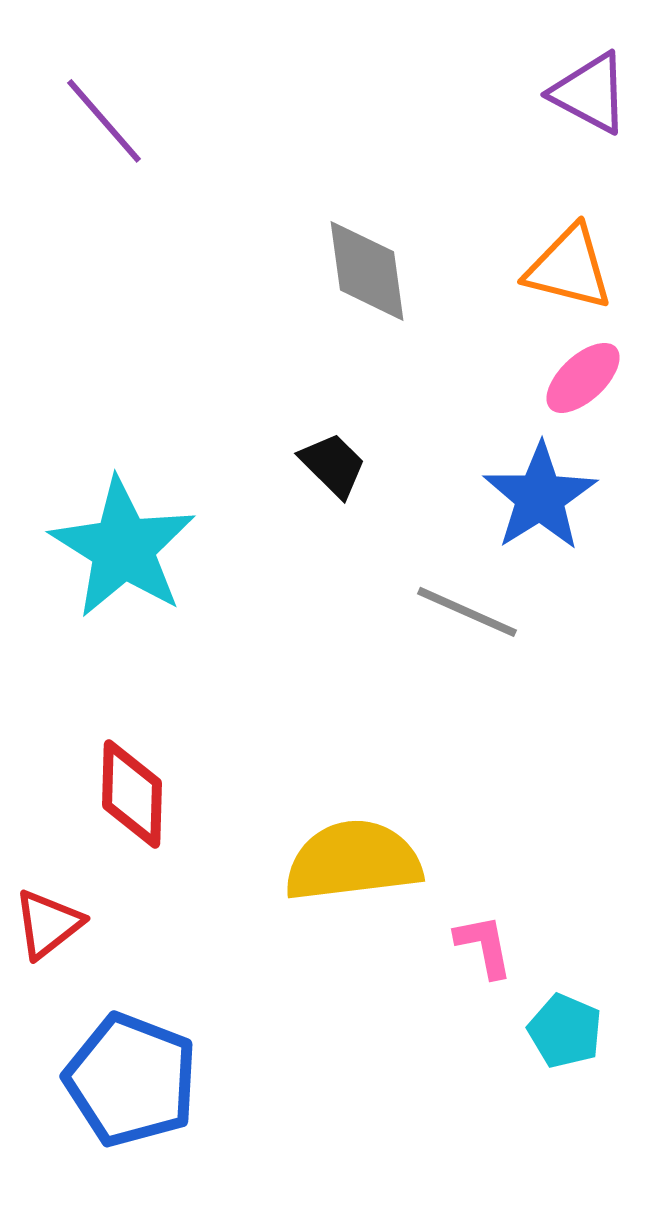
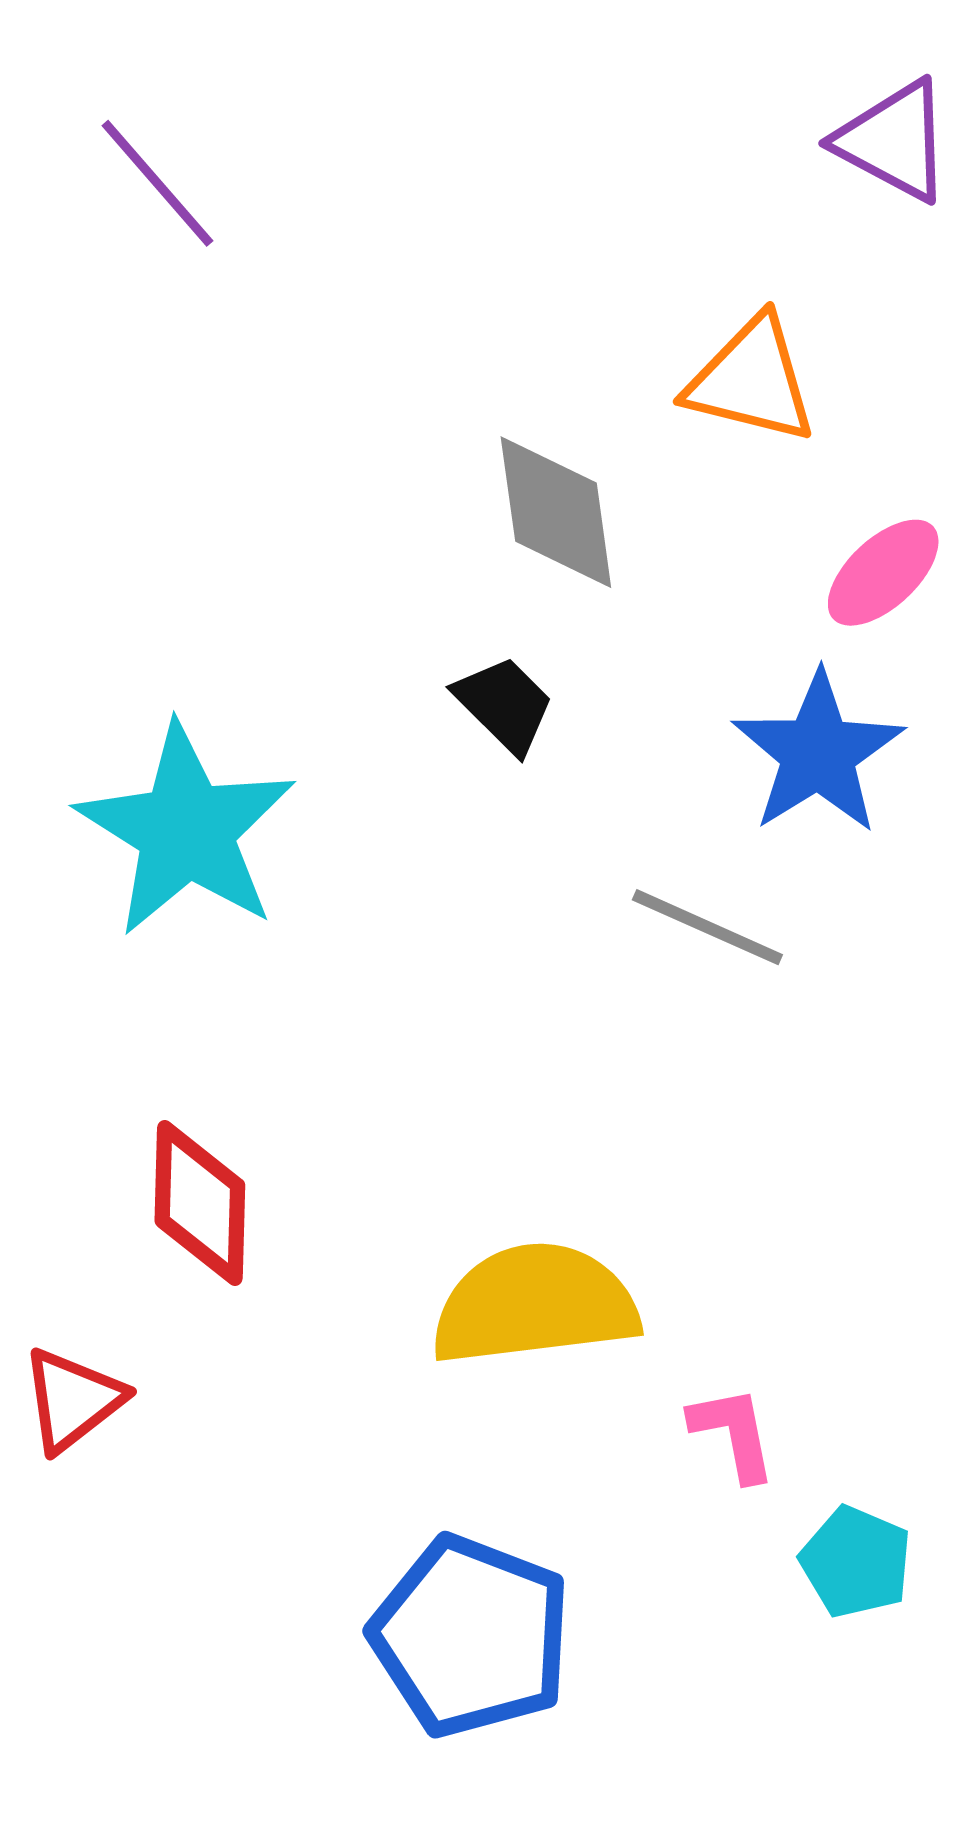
orange triangle: (569, 268) -> (751, 380), moved
gray diamond: (367, 271) -> (556, 512), moved
blue pentagon: (131, 1080) -> (471, 1636), moved

